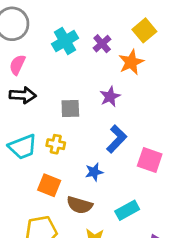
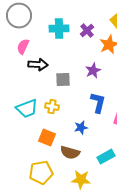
cyan cross: (65, 41) -> (59, 29), turned 30
black arrow: (23, 95) -> (38, 65), moved
blue L-shape: (117, 139) -> (98, 103), turned -30

